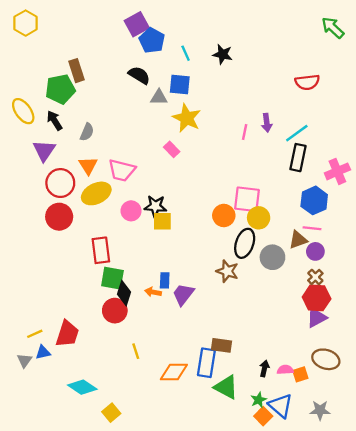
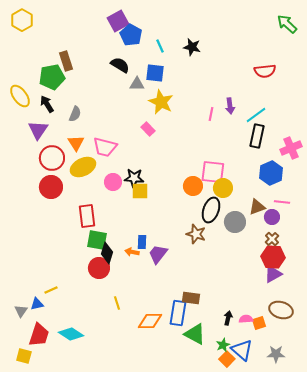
pink line: (312, 228) -> (282, 202), moved
yellow line: (35, 334) -> (51, 290), moved
red trapezoid: (67, 334) -> (39, 335), moved
yellow square: (111, 413) -> (24, 356), moved, turned -35

